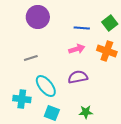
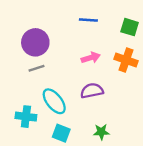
purple circle: (38, 17) -> (35, 42), moved
green square: (110, 23) -> (130, 27), turned -35
blue line: (82, 28) -> (88, 20), moved

